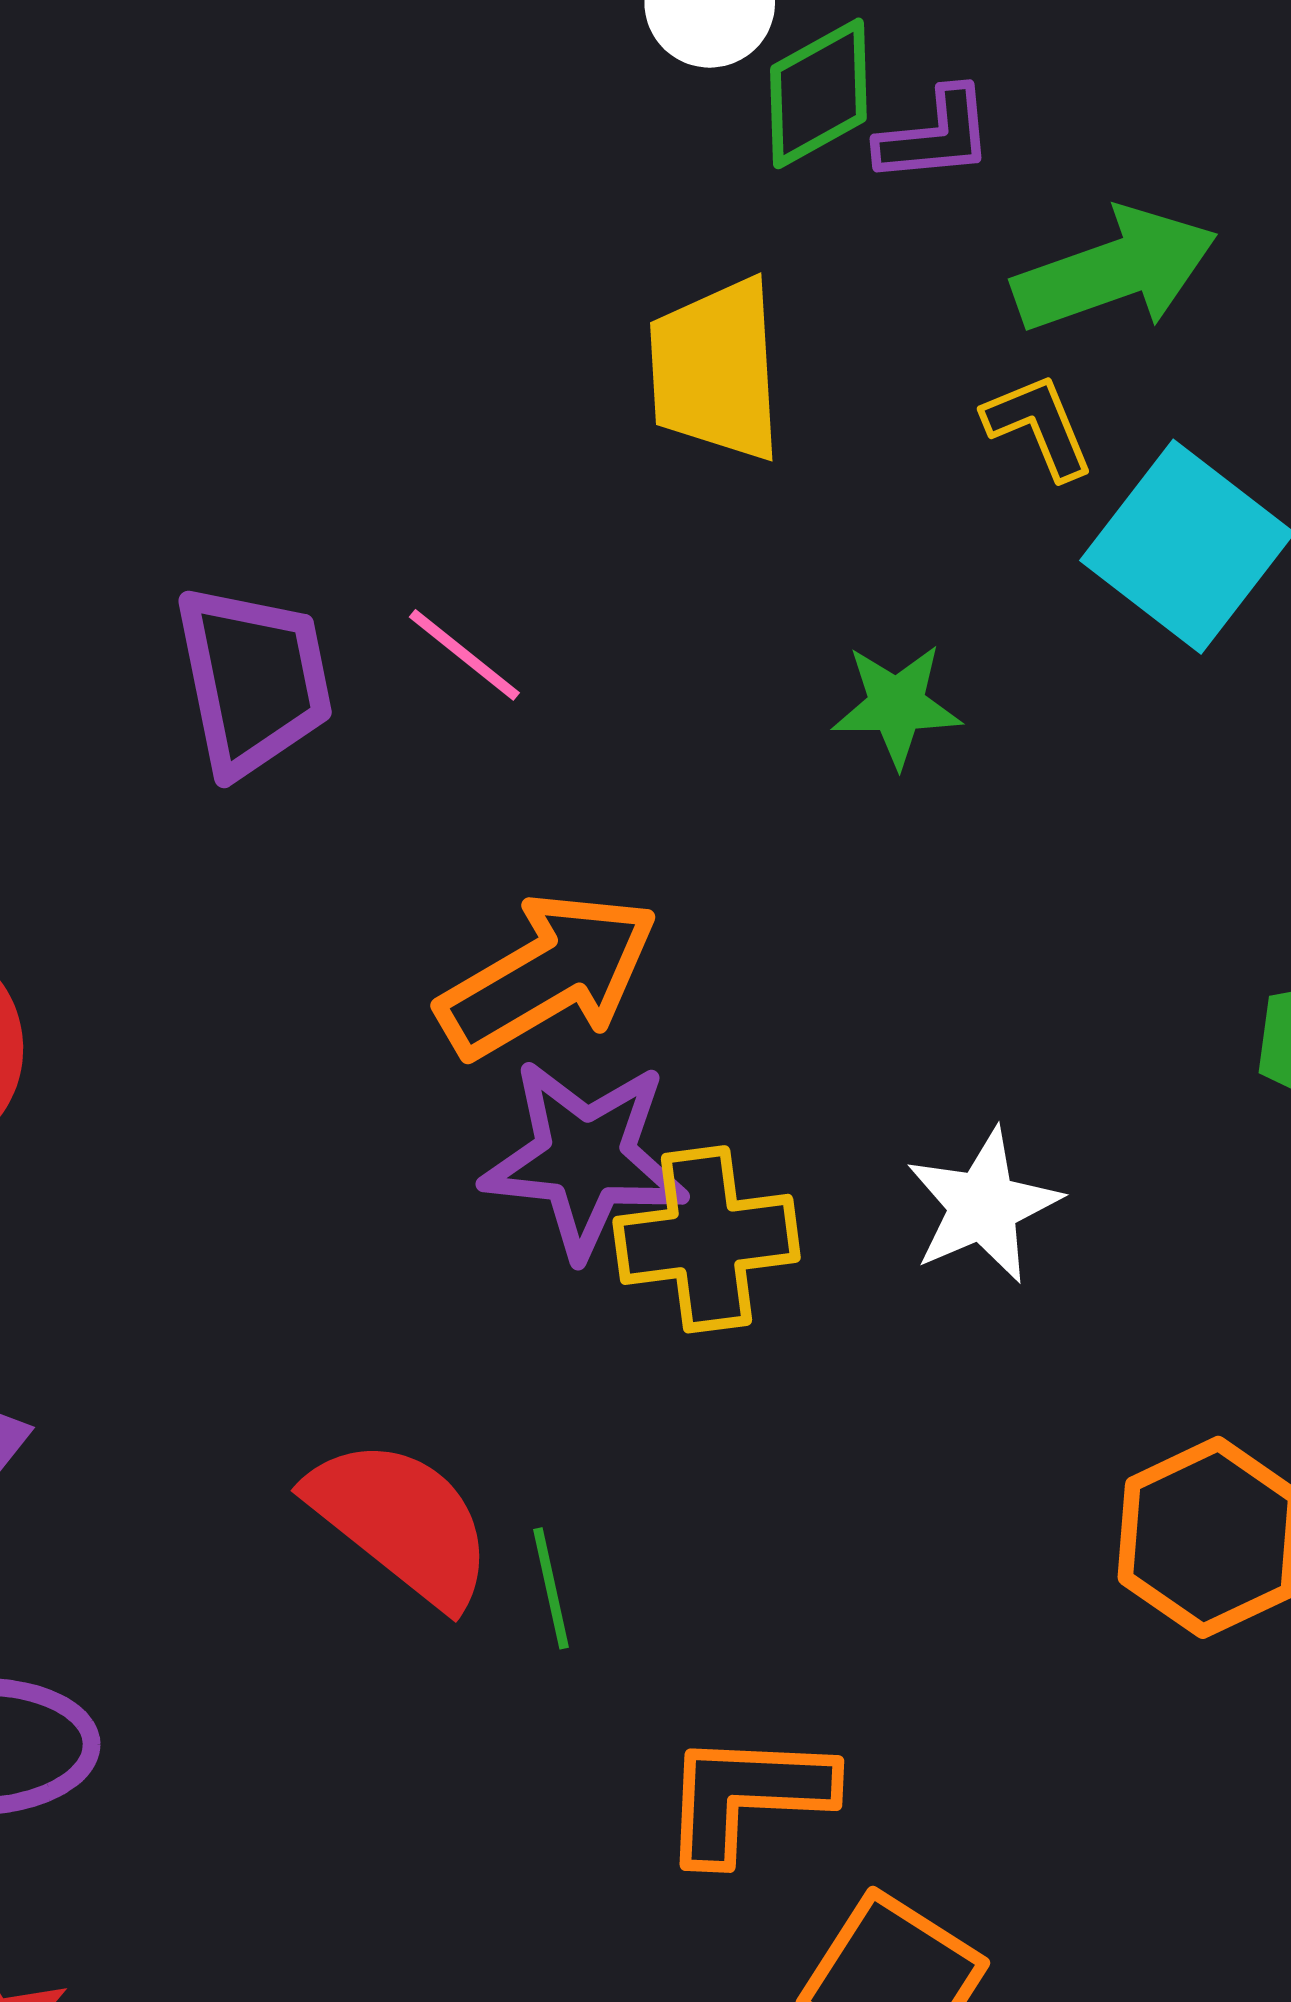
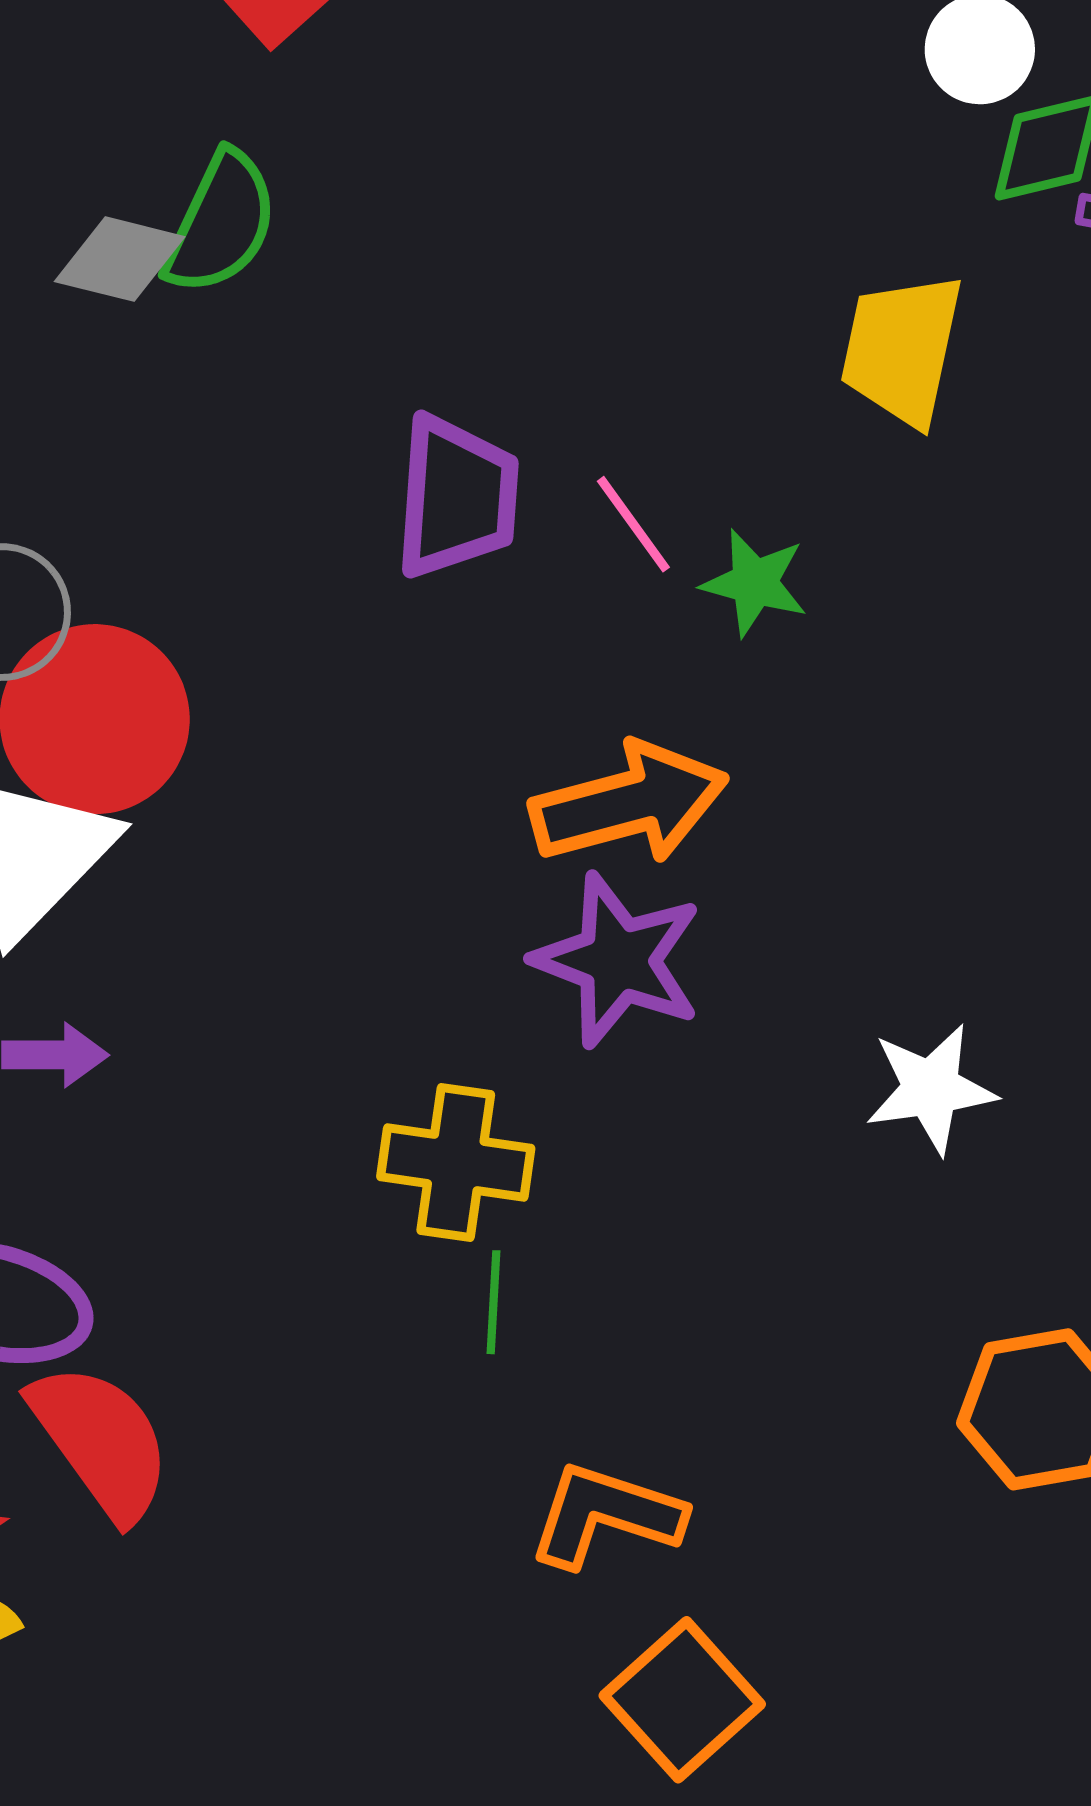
green star: (897, 705) -> (754, 583), moved
yellow cross: (707, 1239) -> (456, 1162), moved
red semicircle: (401, 1522) -> (101, 1441), moved

